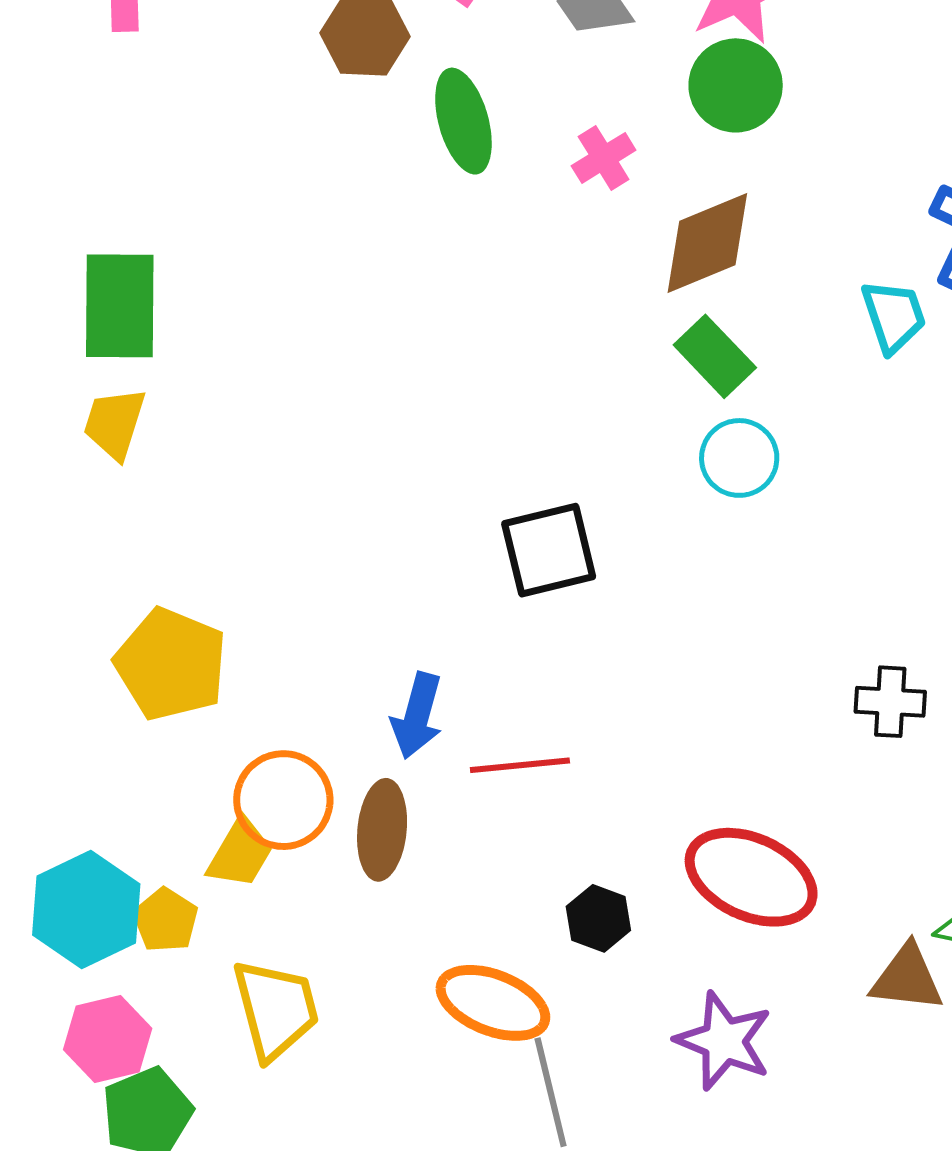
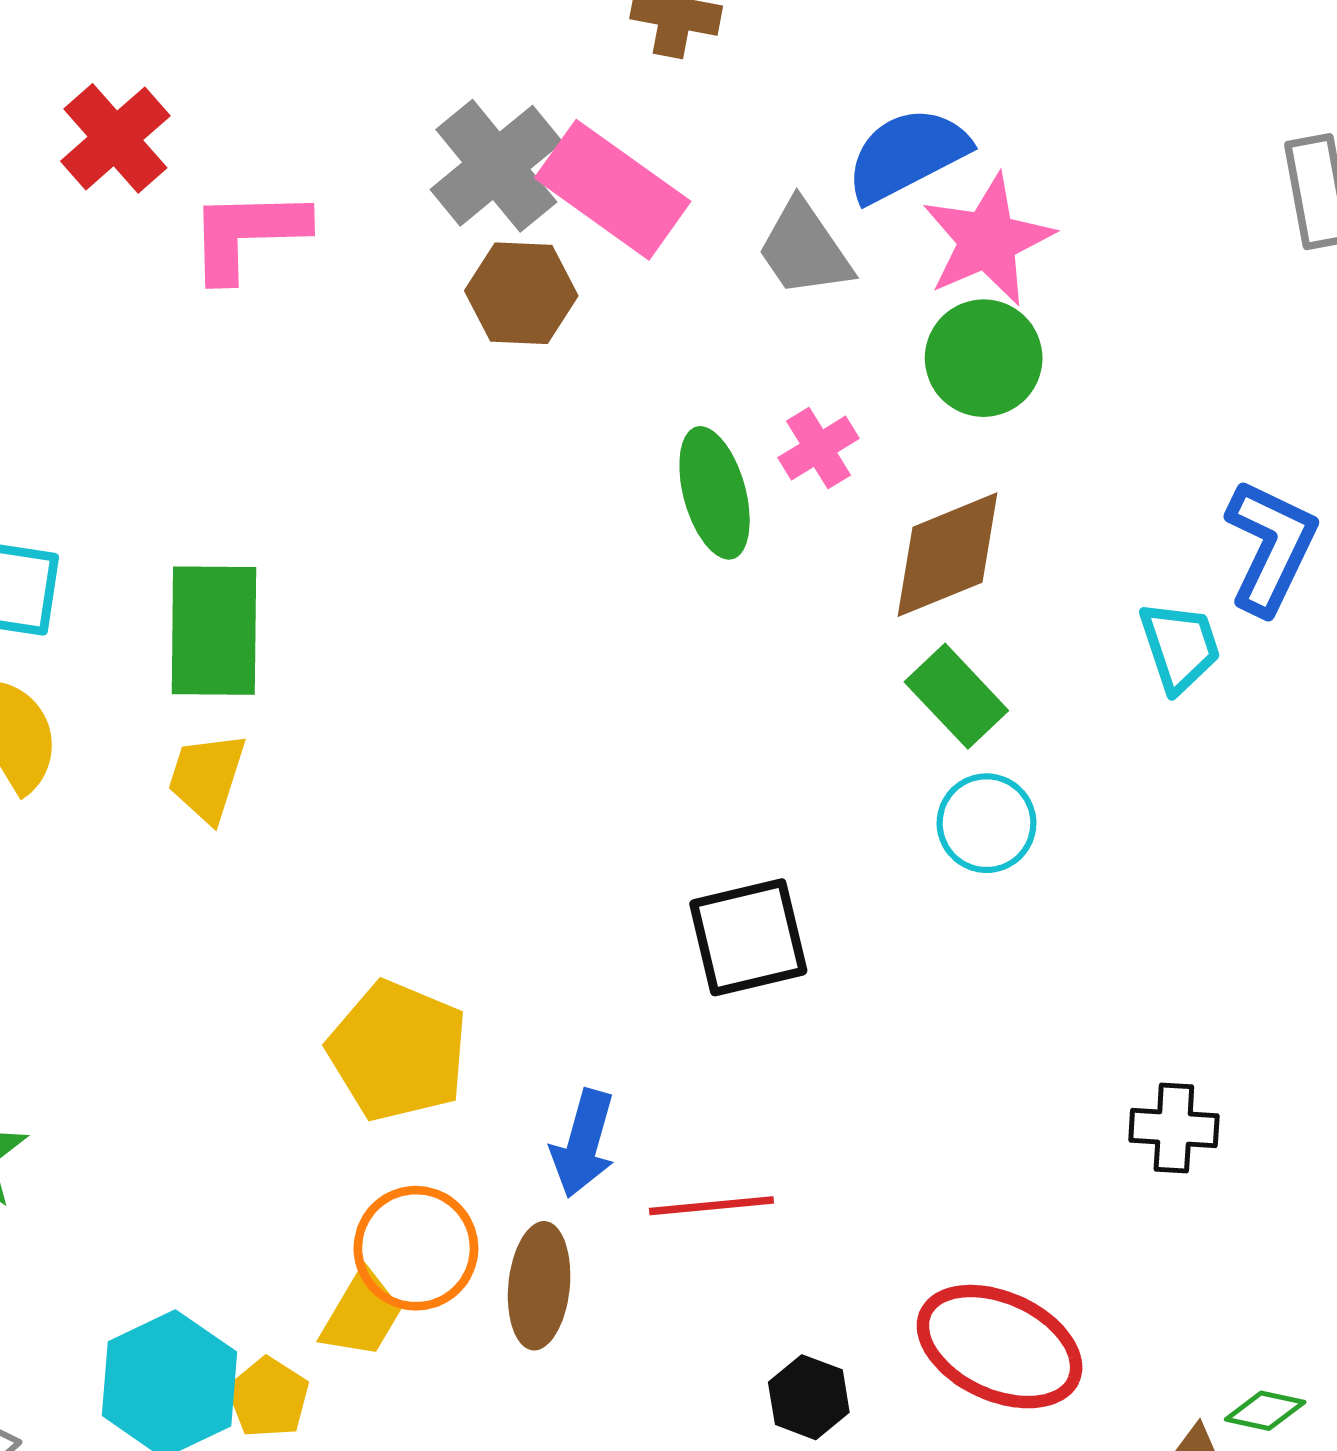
green ellipse: (463, 121) -> (715, 493), moved
yellow pentagon: (171, 664) -> (398, 1051), moved

